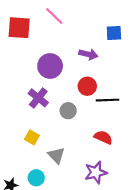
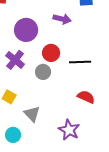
red circle: (87, 86) -> (51, 53), moved
red semicircle: (103, 137) -> (86, 97), moved
purple star: (96, 172) -> (69, 130), turned -30

